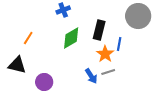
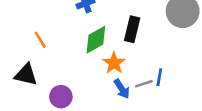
orange line: (28, 38) -> (40, 40), turned -64
blue line: (119, 44) -> (159, 77), moved
orange star: (105, 54) -> (114, 63), moved

